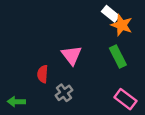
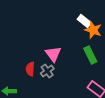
gray cross: (64, 93) -> (47, 71), moved

